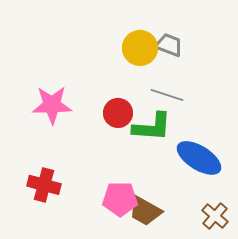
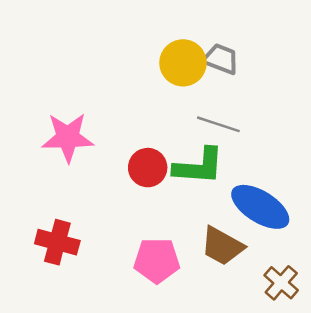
red circle: (118, 113) -> (148, 168), moved
brown trapezoid: (145, 211) -> (222, 246), moved

